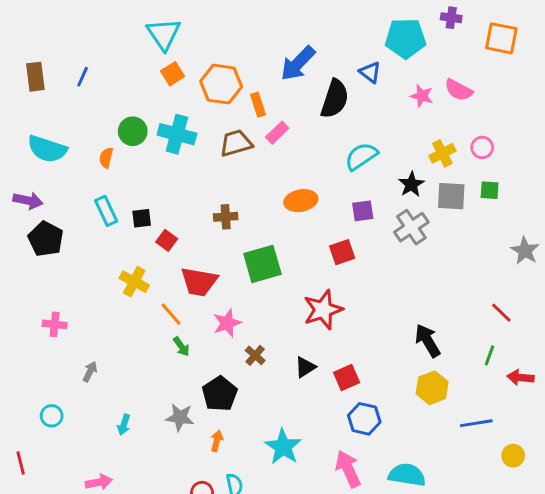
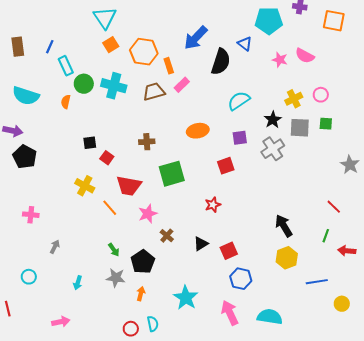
cyan rectangle: (106, 211) -> (66, 66), moved
red star: (323, 310) -> (213, 205), size x0.6
green arrow: (181, 347) -> (114, 250), moved

